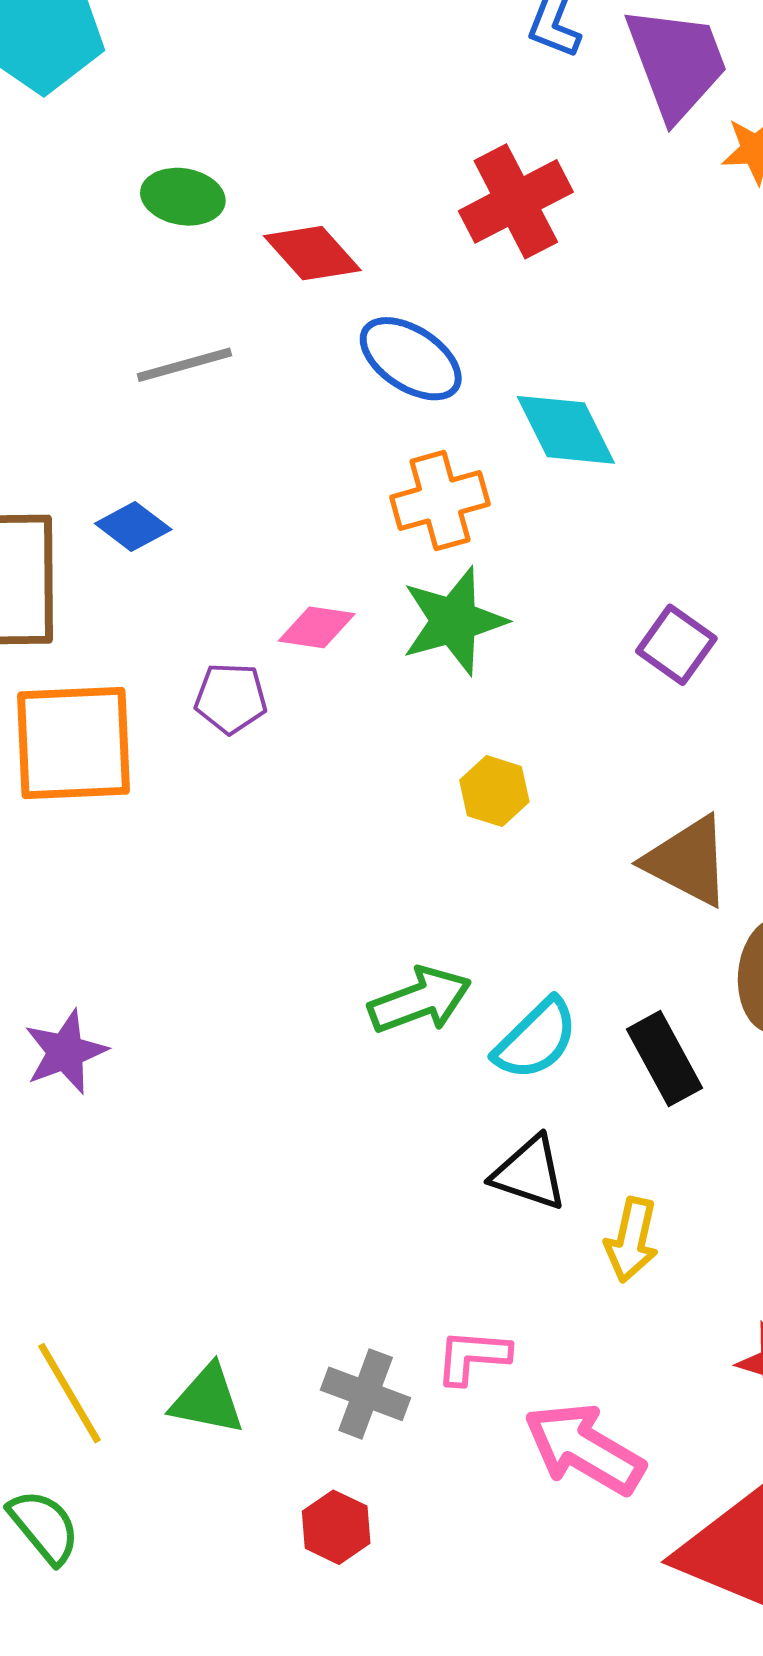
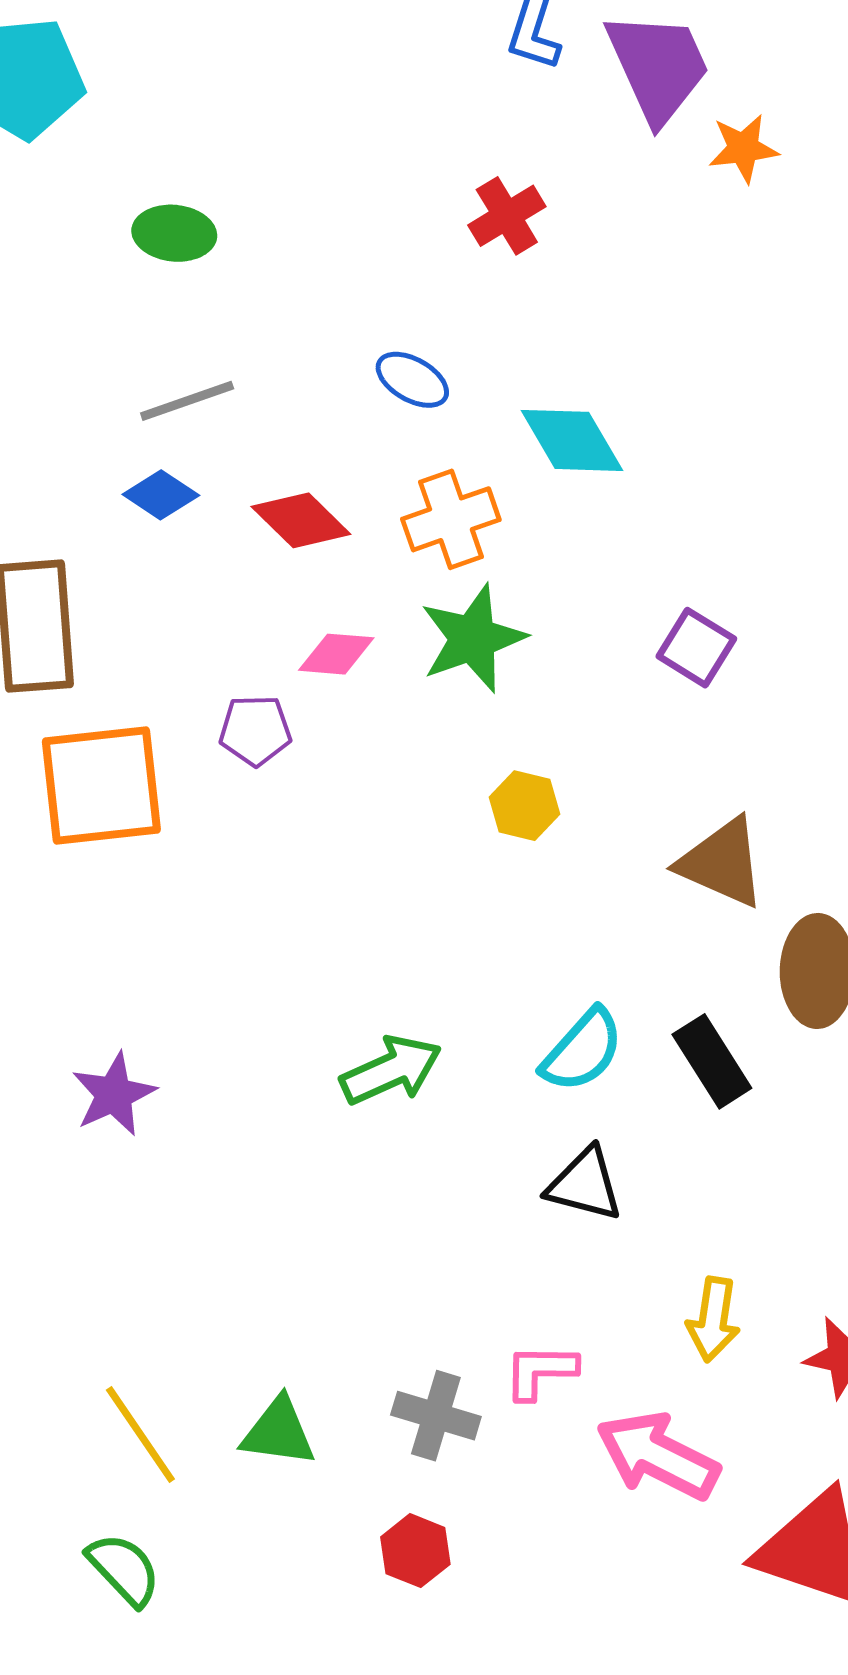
red cross: (516, 201) -> (507, 216), size x0.7
red diamond: (312, 253) -> (301, 520), moved
blue ellipse: (411, 359) -> (412, 380), size x0.7
blue diamond: (133, 527) -> (161, 495), moved
green arrow: (420, 1000) -> (391, 1070), moved
yellow arrow: (632, 1240) -> (713, 1319), moved

